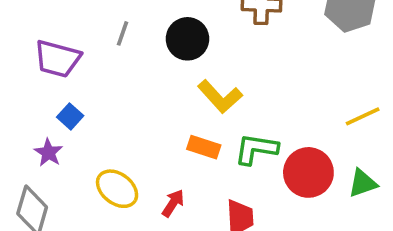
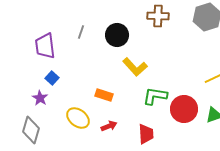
purple trapezoid: (57, 59) -> (45, 46), turned 68
orange rectangle: (204, 147) -> (104, 95), moved
red arrow: (173, 203) -> (109, 126), turned 35

